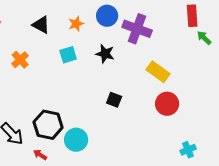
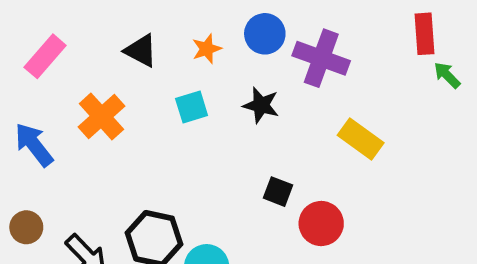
orange cross: (20, 60) -> (101, 116), size x1.4
red circle: (167, 104) -> (321, 224), moved

